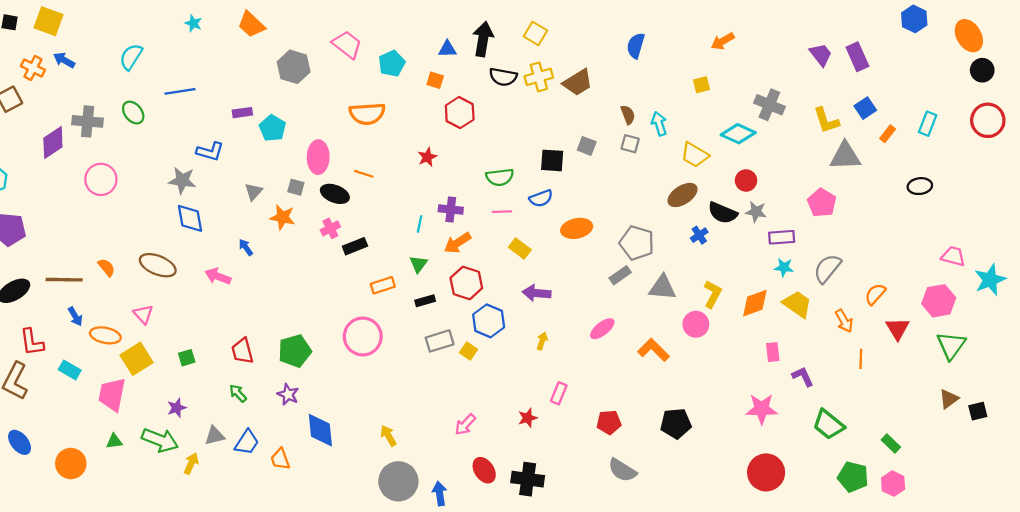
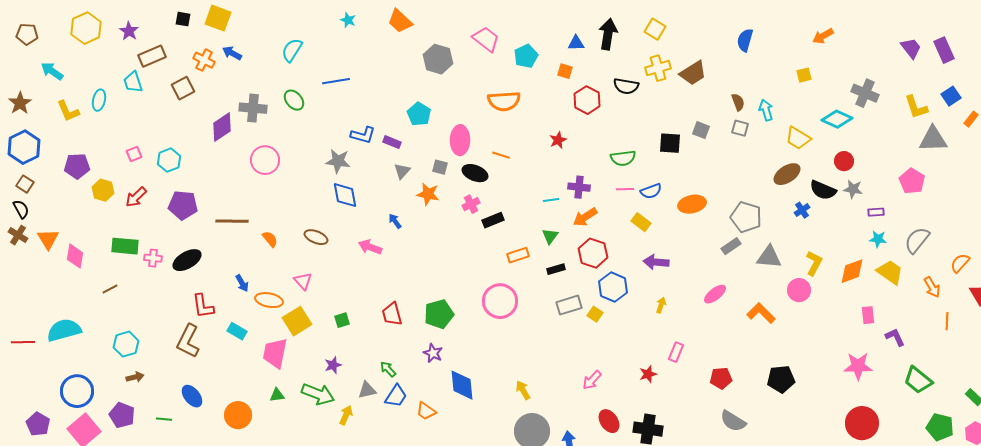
black semicircle: (503, 77) -> (626, 86), moved
purple rectangle: (242, 113) -> (392, 142), moved, turned 30
blue semicircle: (541, 198) -> (651, 191), moved
cyan line: (420, 224) -> (551, 200), turned 70
purple rectangle: (782, 237) -> (876, 212), size x0.7
brown ellipse: (158, 265) -> (316, 237), size x0.7
brown line: (64, 280) -> (232, 221), moved
green arrow: (238, 393) -> (388, 369), moved
orange trapezoid: (280, 459) -> (426, 411), turned -35

